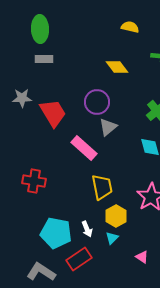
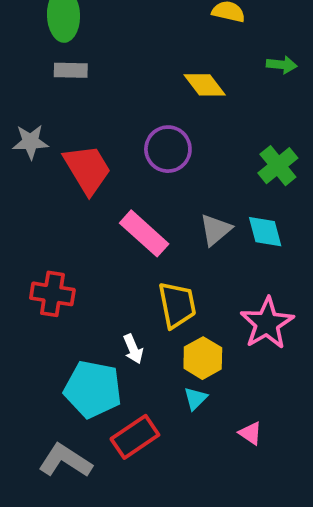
gray triangle: (108, 127) -> (216, 230), moved
white arrow: (87, 229) -> (133, 349), moved

